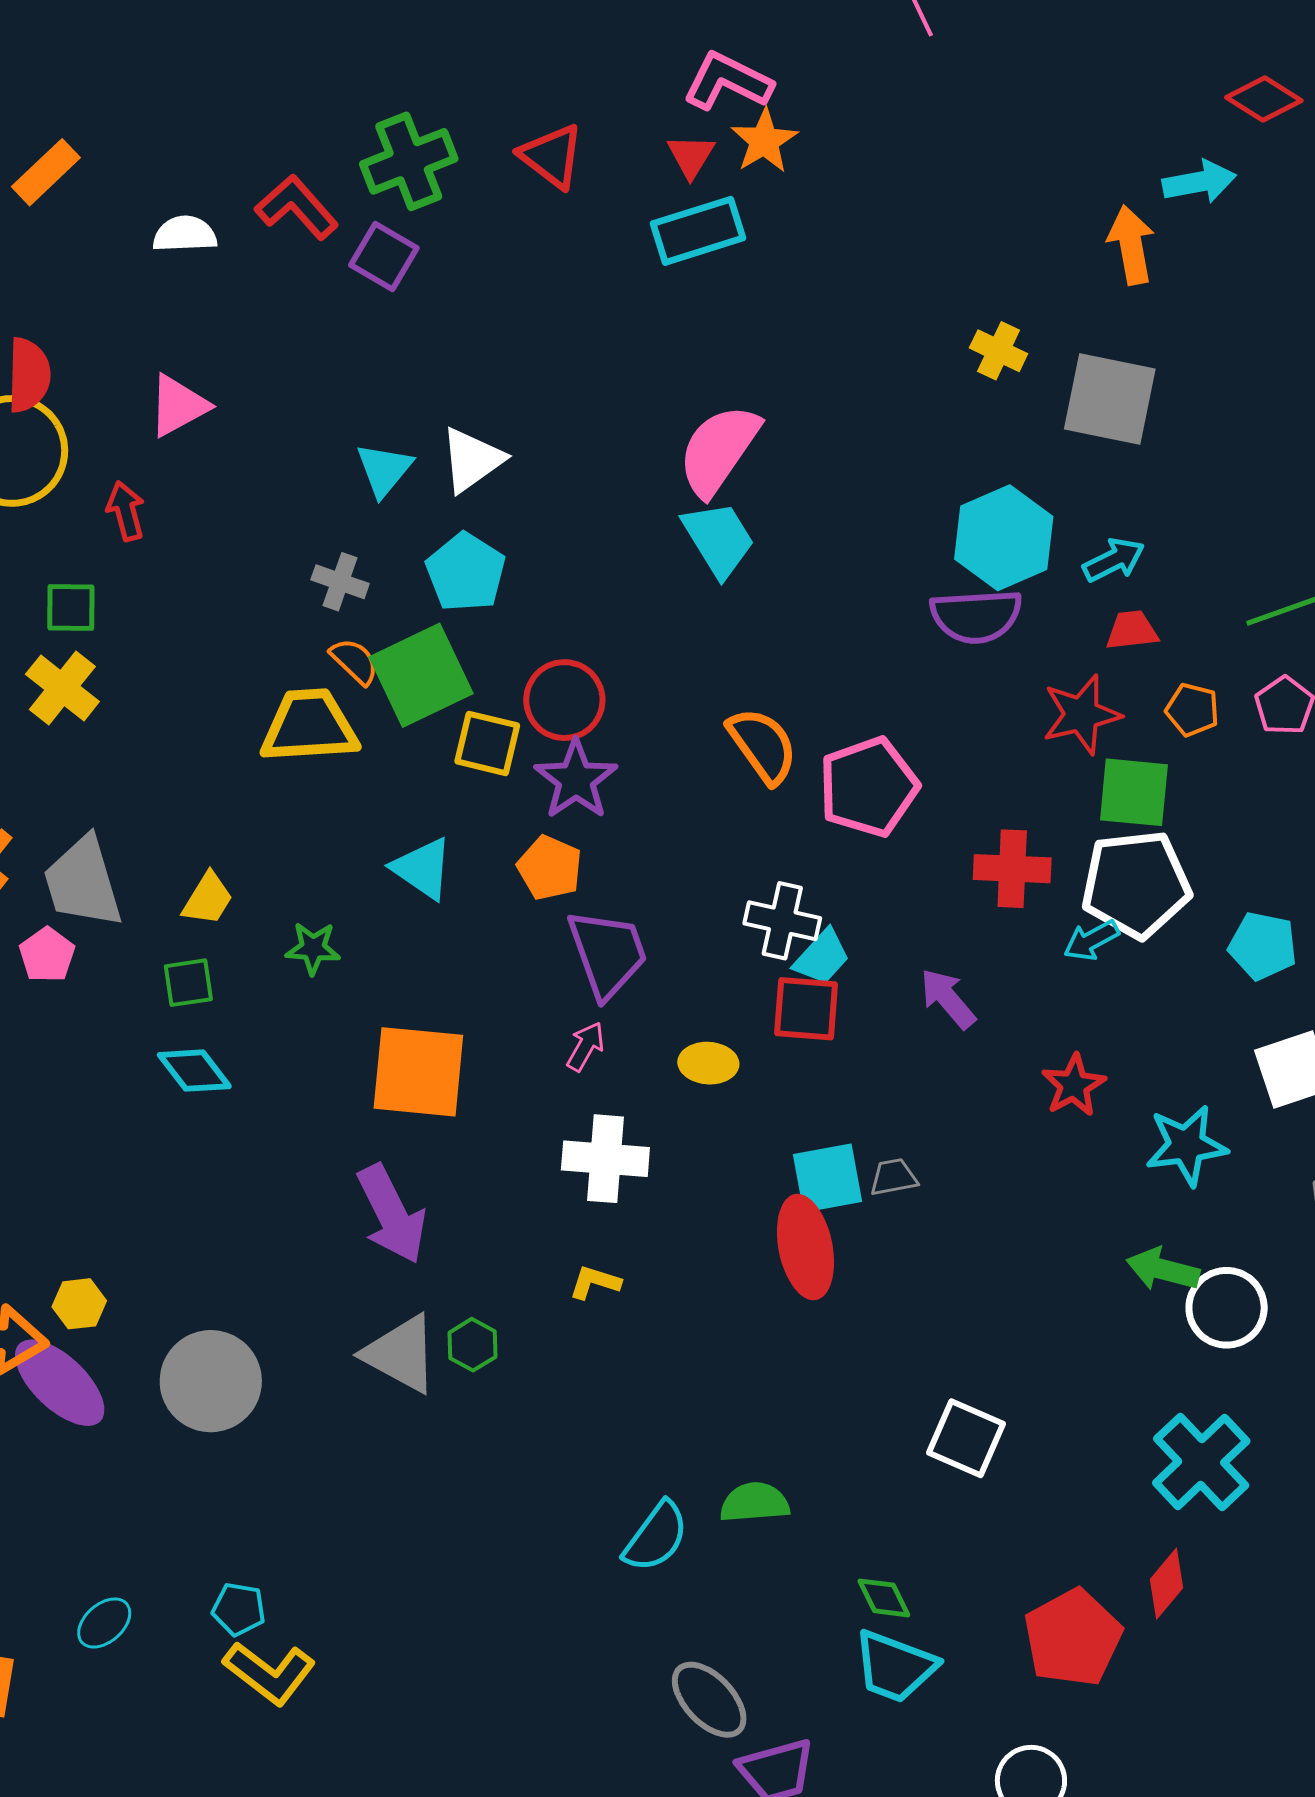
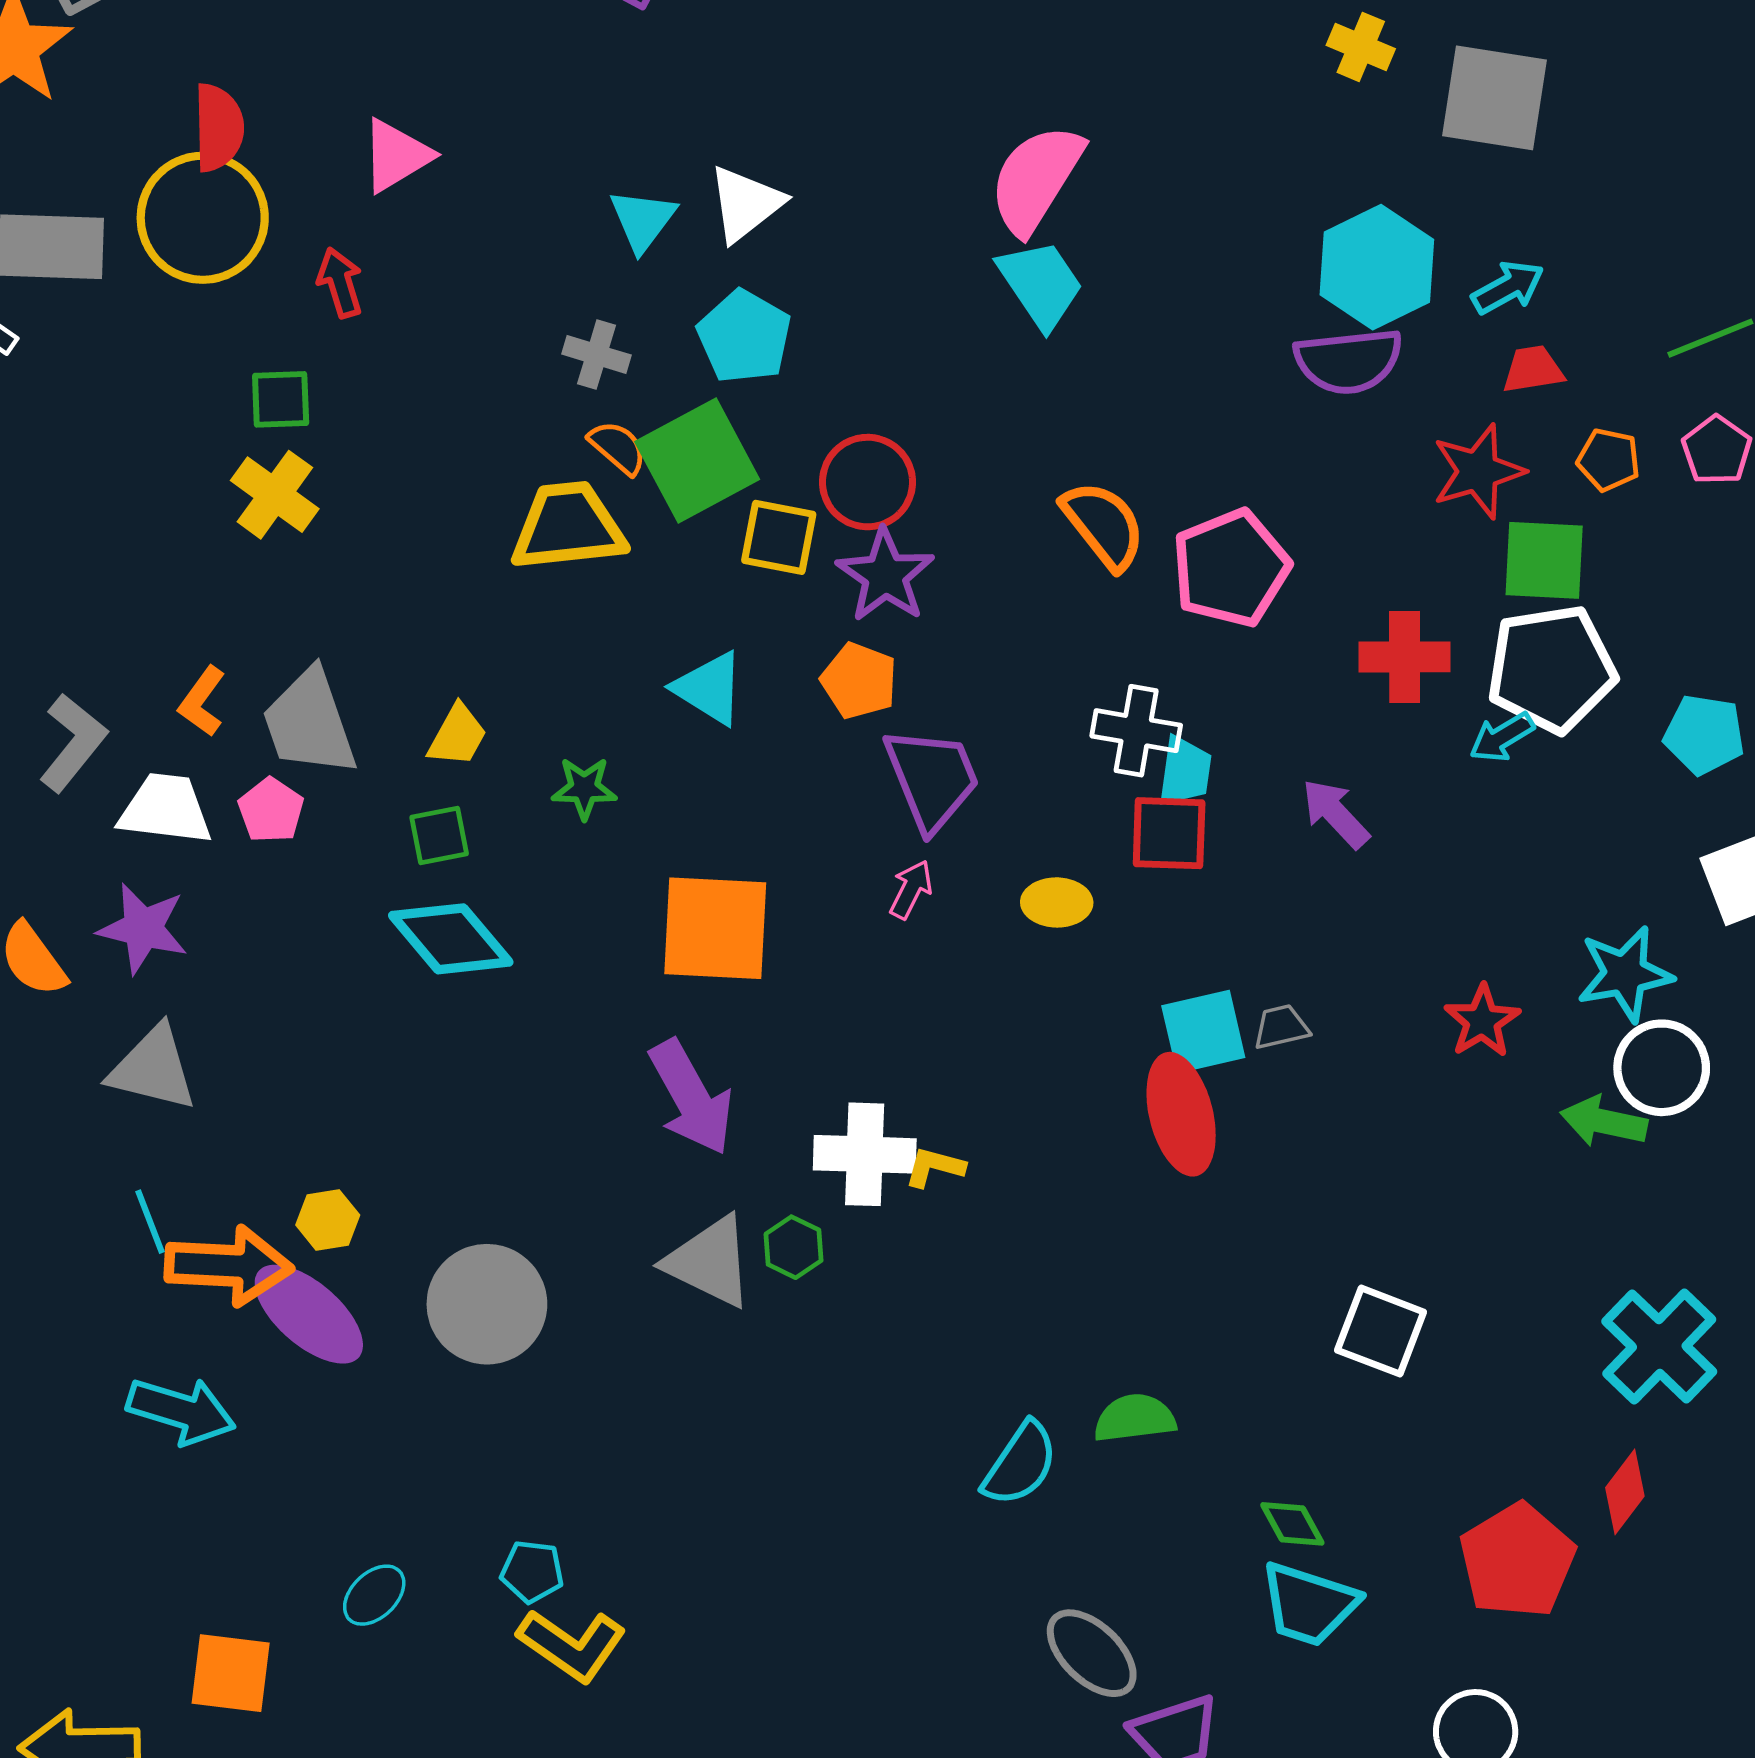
cyan trapezoid: (822, 957) -> (1185, 771), turned -32
cyan diamond: (194, 1071) -> (451, 939), size x1.4
red star: (1074, 1085) -> (1482, 1021), moved
white cross: (605, 1159) -> (865, 1154), moved
white circle: (1227, 1308) -> (1662, 1068), moved

